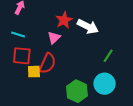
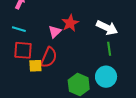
red star: (64, 20) -> (70, 23), moved
white arrow: (88, 26) -> (107, 28), moved
green line: (108, 56) -> (109, 49), turned -40

